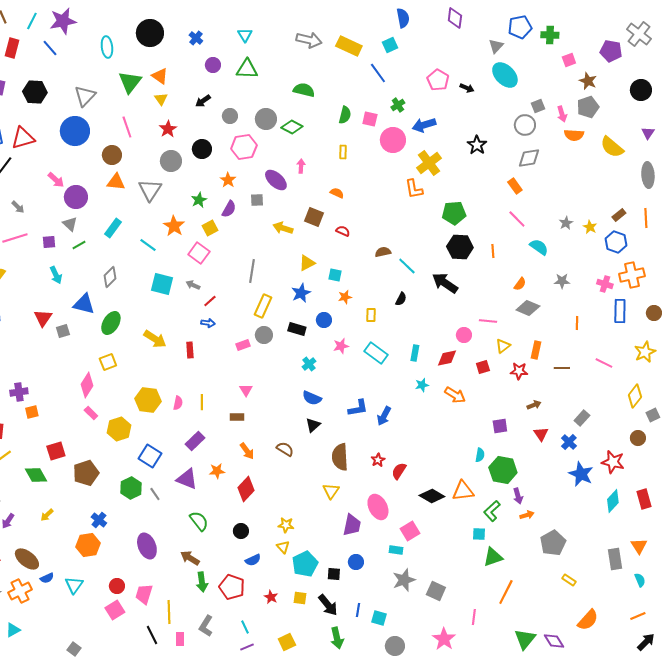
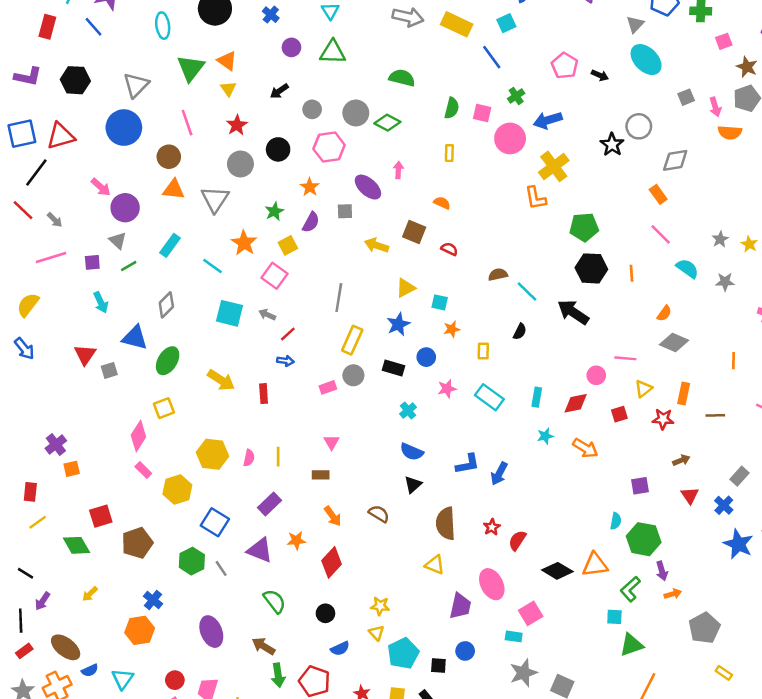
gray circle: (525, 125) -> (639, 126), moved
gray star: (562, 281) -> (725, 282), moved
purple cross: (19, 392) -> (56, 445), turned -30
yellow triangle: (331, 491) -> (435, 565), turned -42

